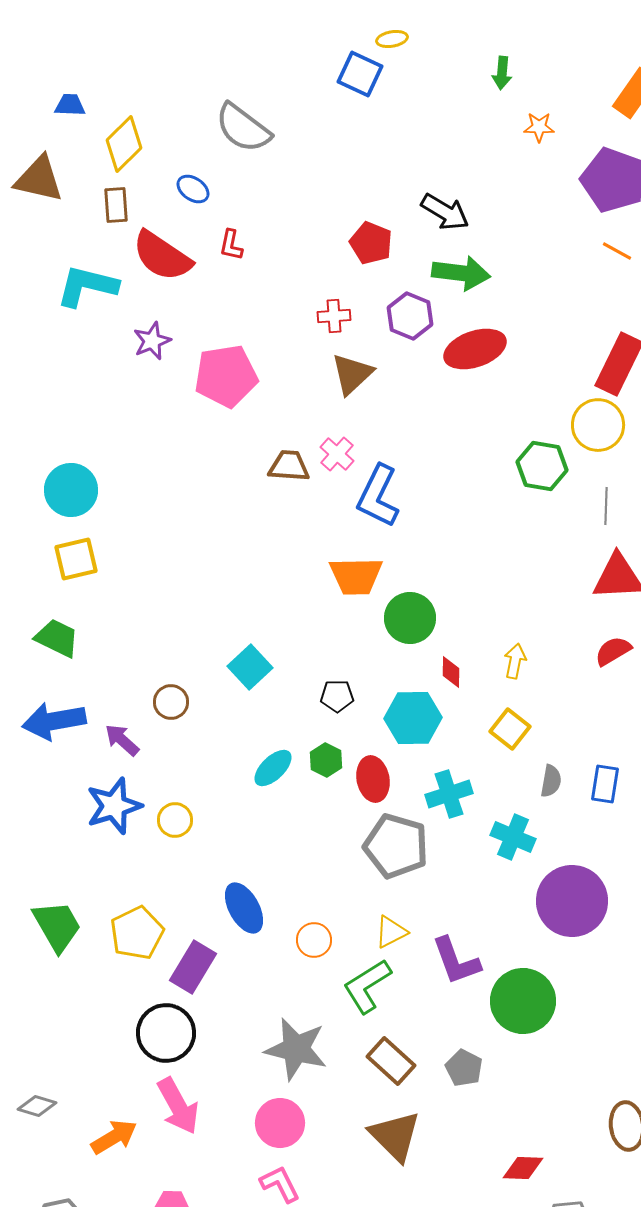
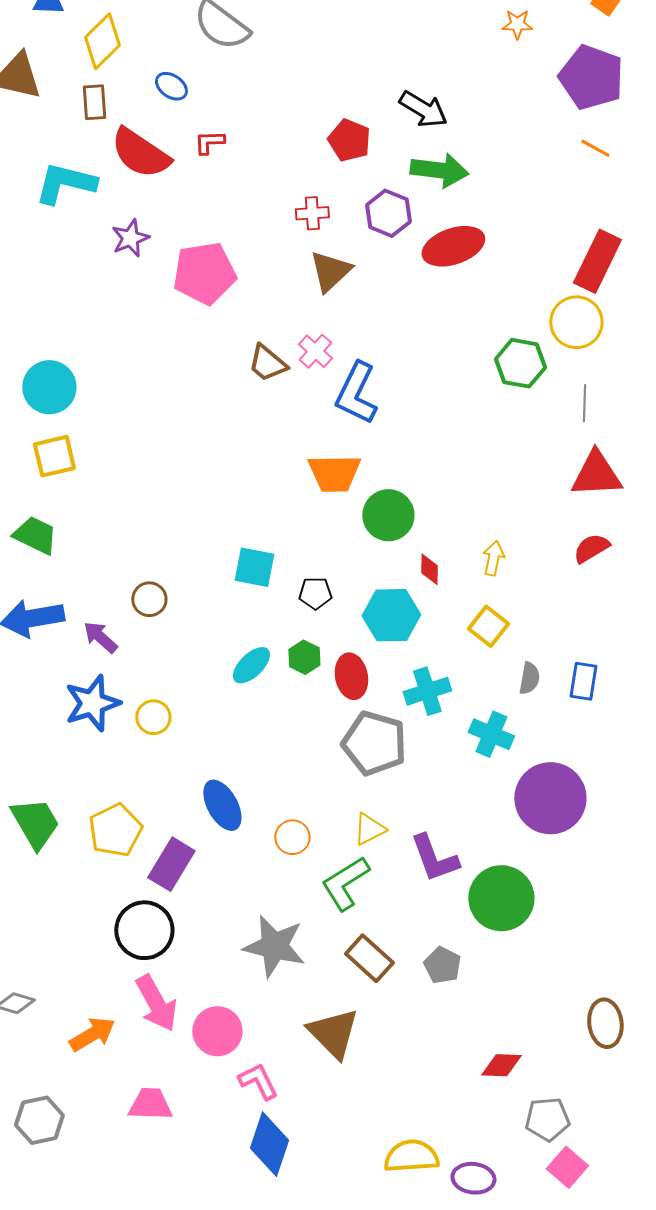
red L-shape: (231, 245) -> (209, 142), turned 76
brown trapezoid: (289, 466) -> (267, 363), turned -144
cyan square: (250, 667) -> (254, 567), moved, turned -36
pink circle: (280, 1123) -> (217, 1031), moved
brown triangle: (395, 1136) -> (333, 1033), moved

